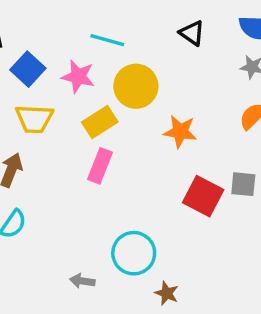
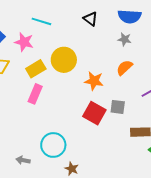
yellow circle: (136, 86) -> (64, 60), moved
orange star: (180, 131) -> (94, 81), moved

